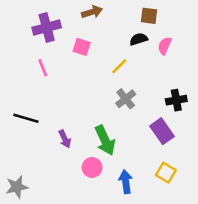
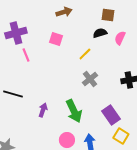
purple cross: (47, 28) -> (16, 33), moved
purple rectangle: (162, 131) -> (111, 115), moved
purple arrow: (65, 139) -> (43, 110), turned -136
pink circle: (92, 167) -> (67, 140), moved

